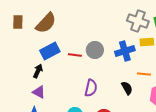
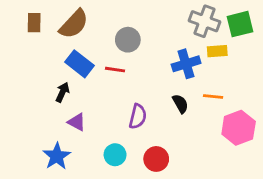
gray circle: (95, 50) -> (128, 40), moved
blue rectangle: (50, 51) -> (80, 64), turned 66
black semicircle: (127, 88) -> (180, 104), moved
purple triangle: (39, 92) -> (77, 122), moved

